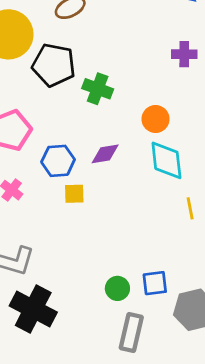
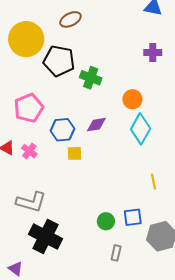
cyan diamond: (166, 160) -> (141, 129), turned 36
yellow line: (190, 208) -> (153, 181), moved
gray rectangle: (131, 332) -> (116, 253), size x0.6

